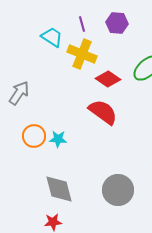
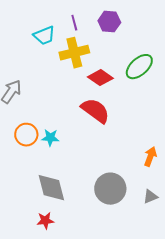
cyan trapezoid: (52, 37) -> (44, 36), turned 125
yellow cross: (82, 54) -> (74, 53), turned -36

